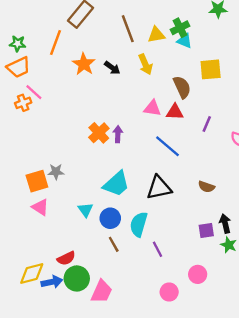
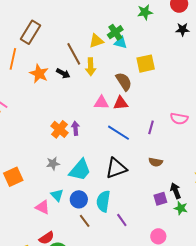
brown line: (128, 29) -> (74, 54), moved
yellow arrow: (145, 64) -> (91, 67), turned 30
purple line: (207, 124) -> (151, 127), moved
gray star: (56, 172) -> (53, 163), moved
pink triangle: (40, 207) -> (43, 207), moved

